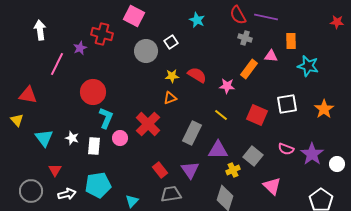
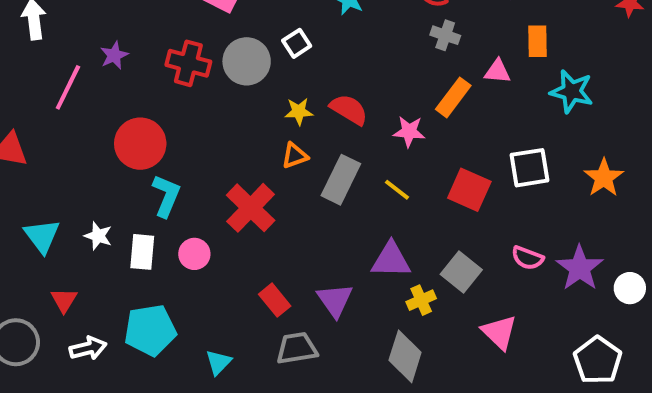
red cross: (102, 34) -> (188, 63), moved
gray rectangle: (192, 133) -> (341, 180), moved
pink circle: (120, 138) -> (194, 254), moved

